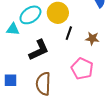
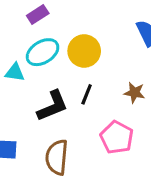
black line: (69, 33) -> (87, 94), moved

